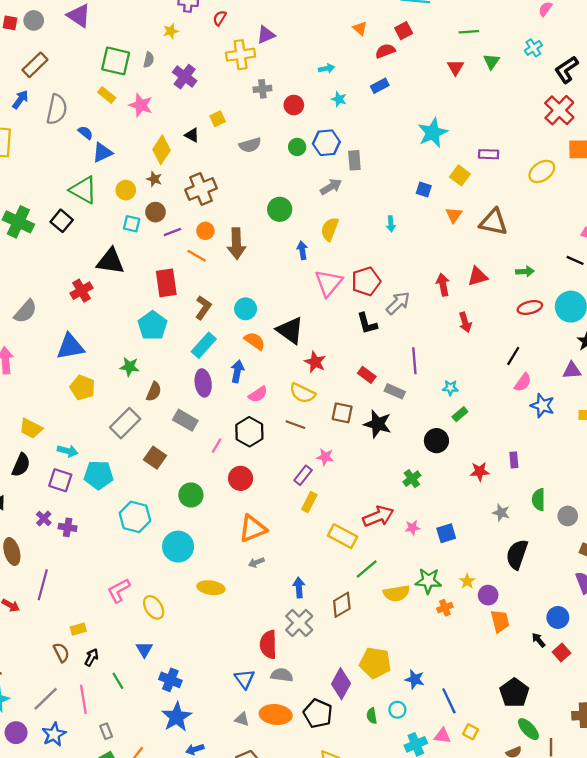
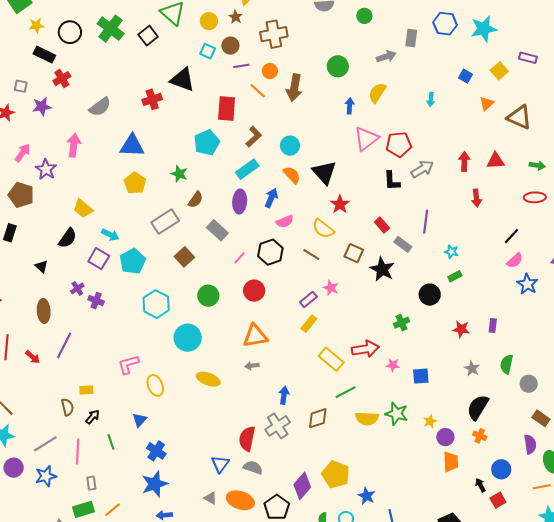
blue hexagon: (326, 143) -> (445, 24), moved
cyan pentagon: (99, 475) -> (133, 261), turned 30
orange cross: (445, 608) -> (480, 436), moved, turned 32

